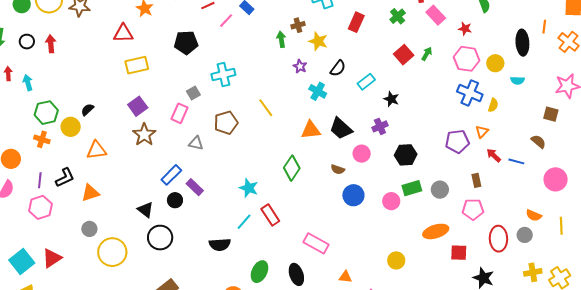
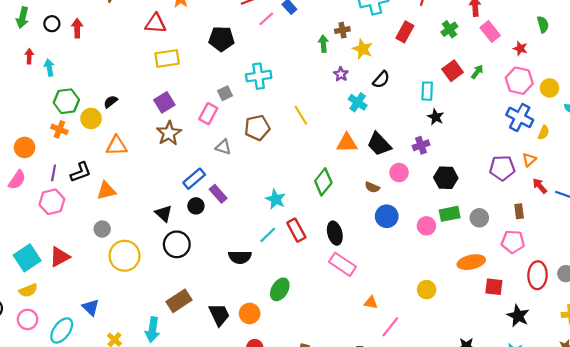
cyan rectangle: (366, 82) -> (427, 91), moved, turned -54
black ellipse: (296, 274) -> (335, 233), moved

